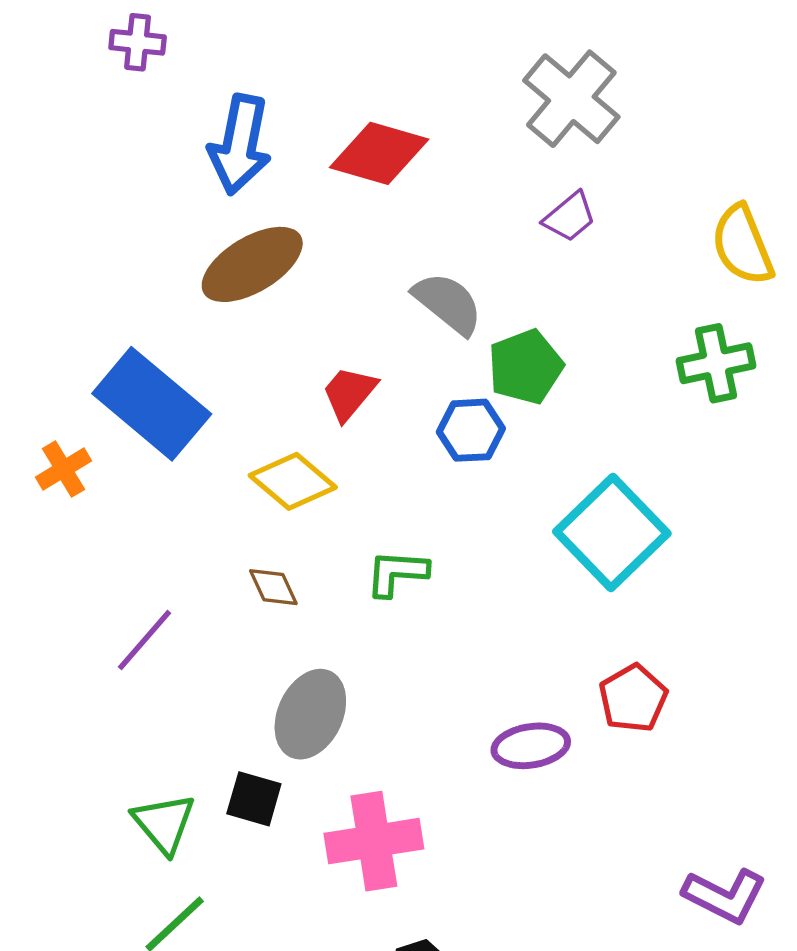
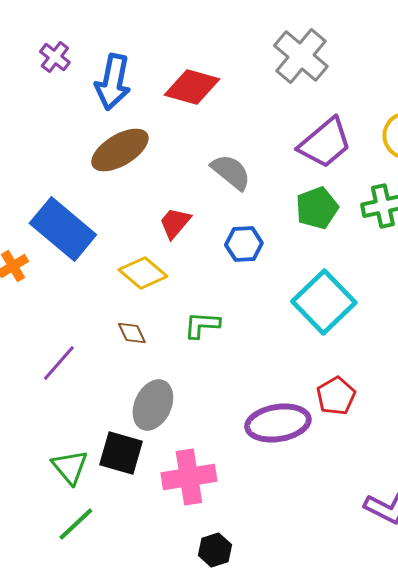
purple cross: (138, 42) -> (55, 57), moved, turned 32
purple trapezoid: (570, 217) -> (325, 143), moved, size x1.8
green pentagon: (526, 367) -> (317, 208), moved
purple ellipse: (531, 746) -> (278, 423), size x1.5
black square: (254, 799) -> (121, 453), size x1.4

